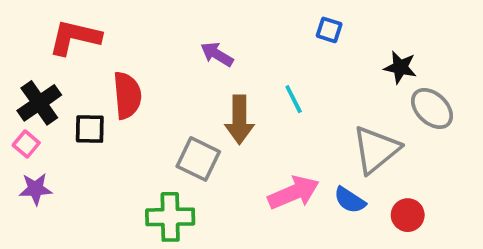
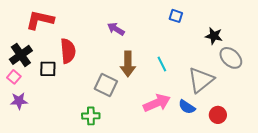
cyan line: (294, 99) -> (162, 64), moved
green cross: (170, 217) -> (91, 116), size x0.7

